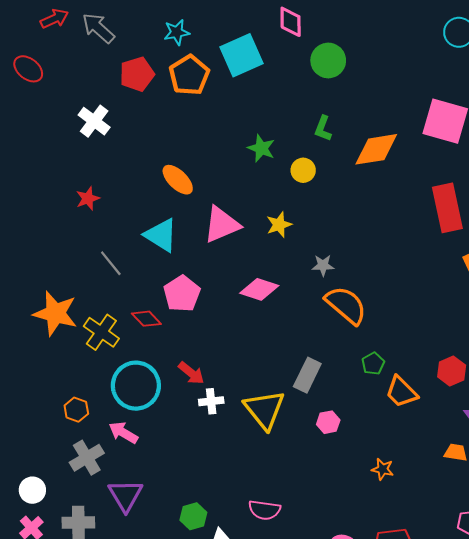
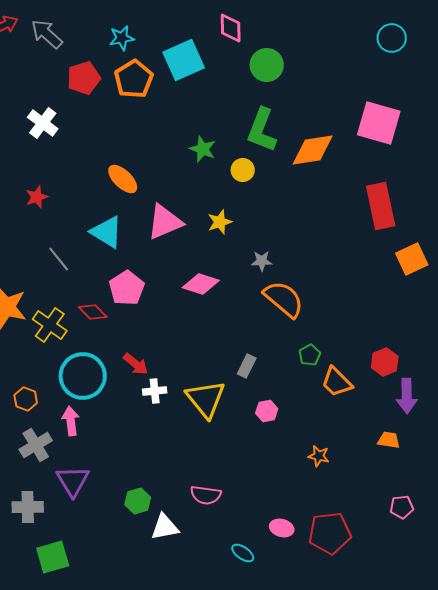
green L-shape: (323, 128) -> (262, 130), size x1.8
gray rectangle: (307, 375) -> (247, 366), size x0.7
pink arrow: (123, 433) -> (71, 421), turned 52

